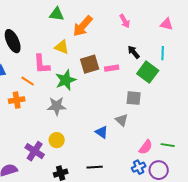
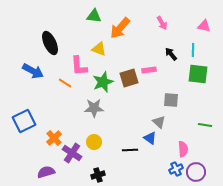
cyan line: (163, 53) -> (193, 50), moved
brown square: (90, 64) -> (129, 78), moved
green square: (148, 72) -> (198, 74), moved, turned -30
orange cross: (17, 100) -> (54, 138), moved, turned -35
blue triangle: (102, 132) -> (150, 138), moved
green line: (168, 145) -> (205, 125), moved
pink semicircle: (146, 147) -> (183, 149), turned -42
black line: (95, 167) -> (130, 150), moved

